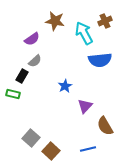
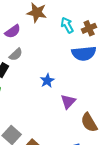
brown cross: (105, 21) -> (89, 28), moved
cyan arrow: (84, 33) -> (67, 25), size x0.7

